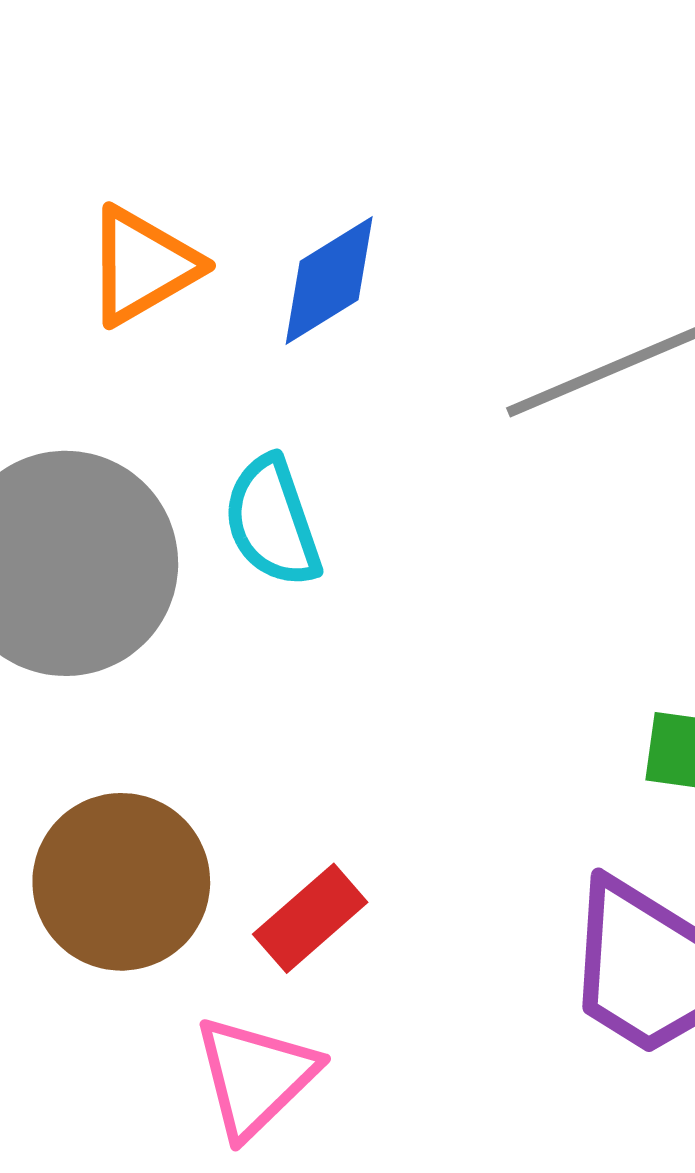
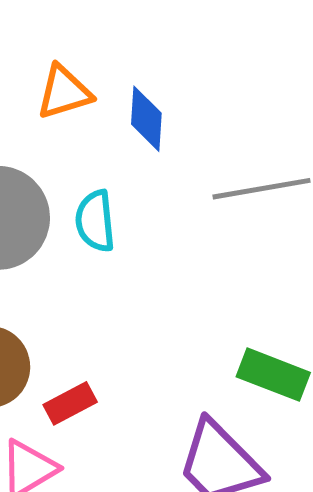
blue diamond: (329, 281) -> (146, 119), turned -68

